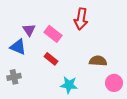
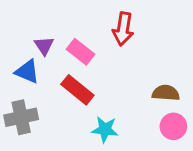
red rectangle: (51, 59) -> (77, 90), size x1.5
brown semicircle: (98, 61) -> (166, 93), moved
gray cross: (14, 77) -> (21, 117), size x1.5

